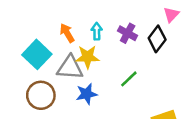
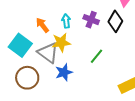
gray triangle: (70, 68) -> (48, 53), turned 40

